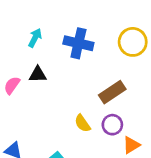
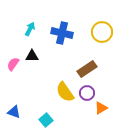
yellow semicircle: (82, 123) -> (65, 92), size x1.5

